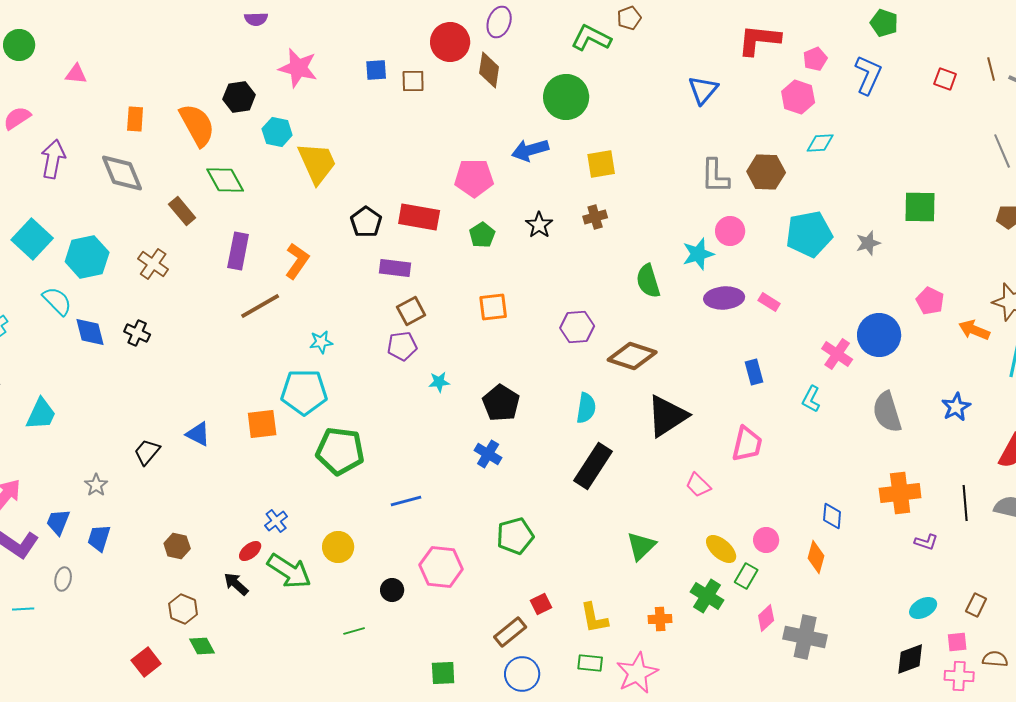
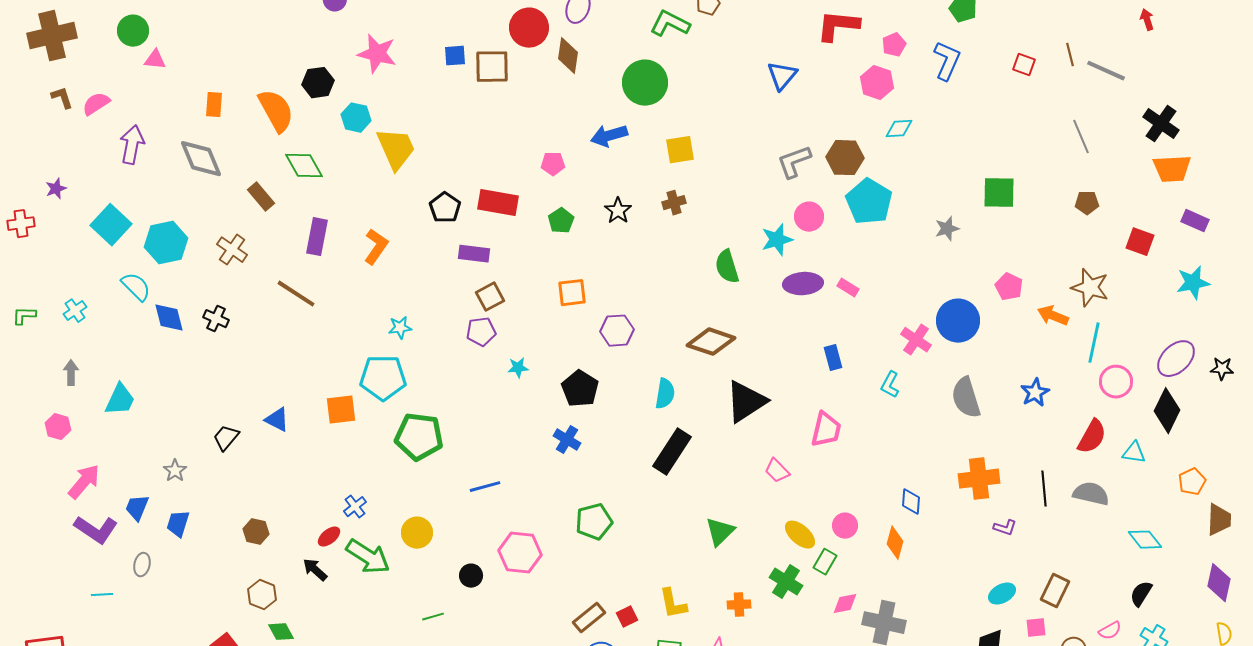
green circle: (19, 45) -> (133, 31), moved
brown square: (413, 81) -> (492, 67), size x1.5
gray L-shape: (715, 176) -> (794, 162), turned 69
pink pentagon: (474, 178) -> (553, 164), size x0.6
cyan pentagon: (809, 234) -> (869, 202), moved, turned -30
brown line: (260, 306) -> (296, 294), moved, turned 63
purple hexagon: (577, 327) -> (617, 331), moved
red square: (541, 604) -> (627, 617), moved
brown rectangle: (976, 605) -> (1055, 591), size x1.4
pink diamond: (766, 618) -> (845, 604), turned 32

